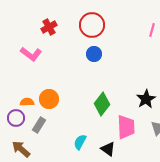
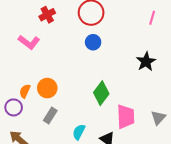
black star: (146, 99) -> (146, 62), moved
orange semicircle: (27, 102) -> (25, 91), turned -64
gray rectangle: (39, 125) -> (50, 116), moved

